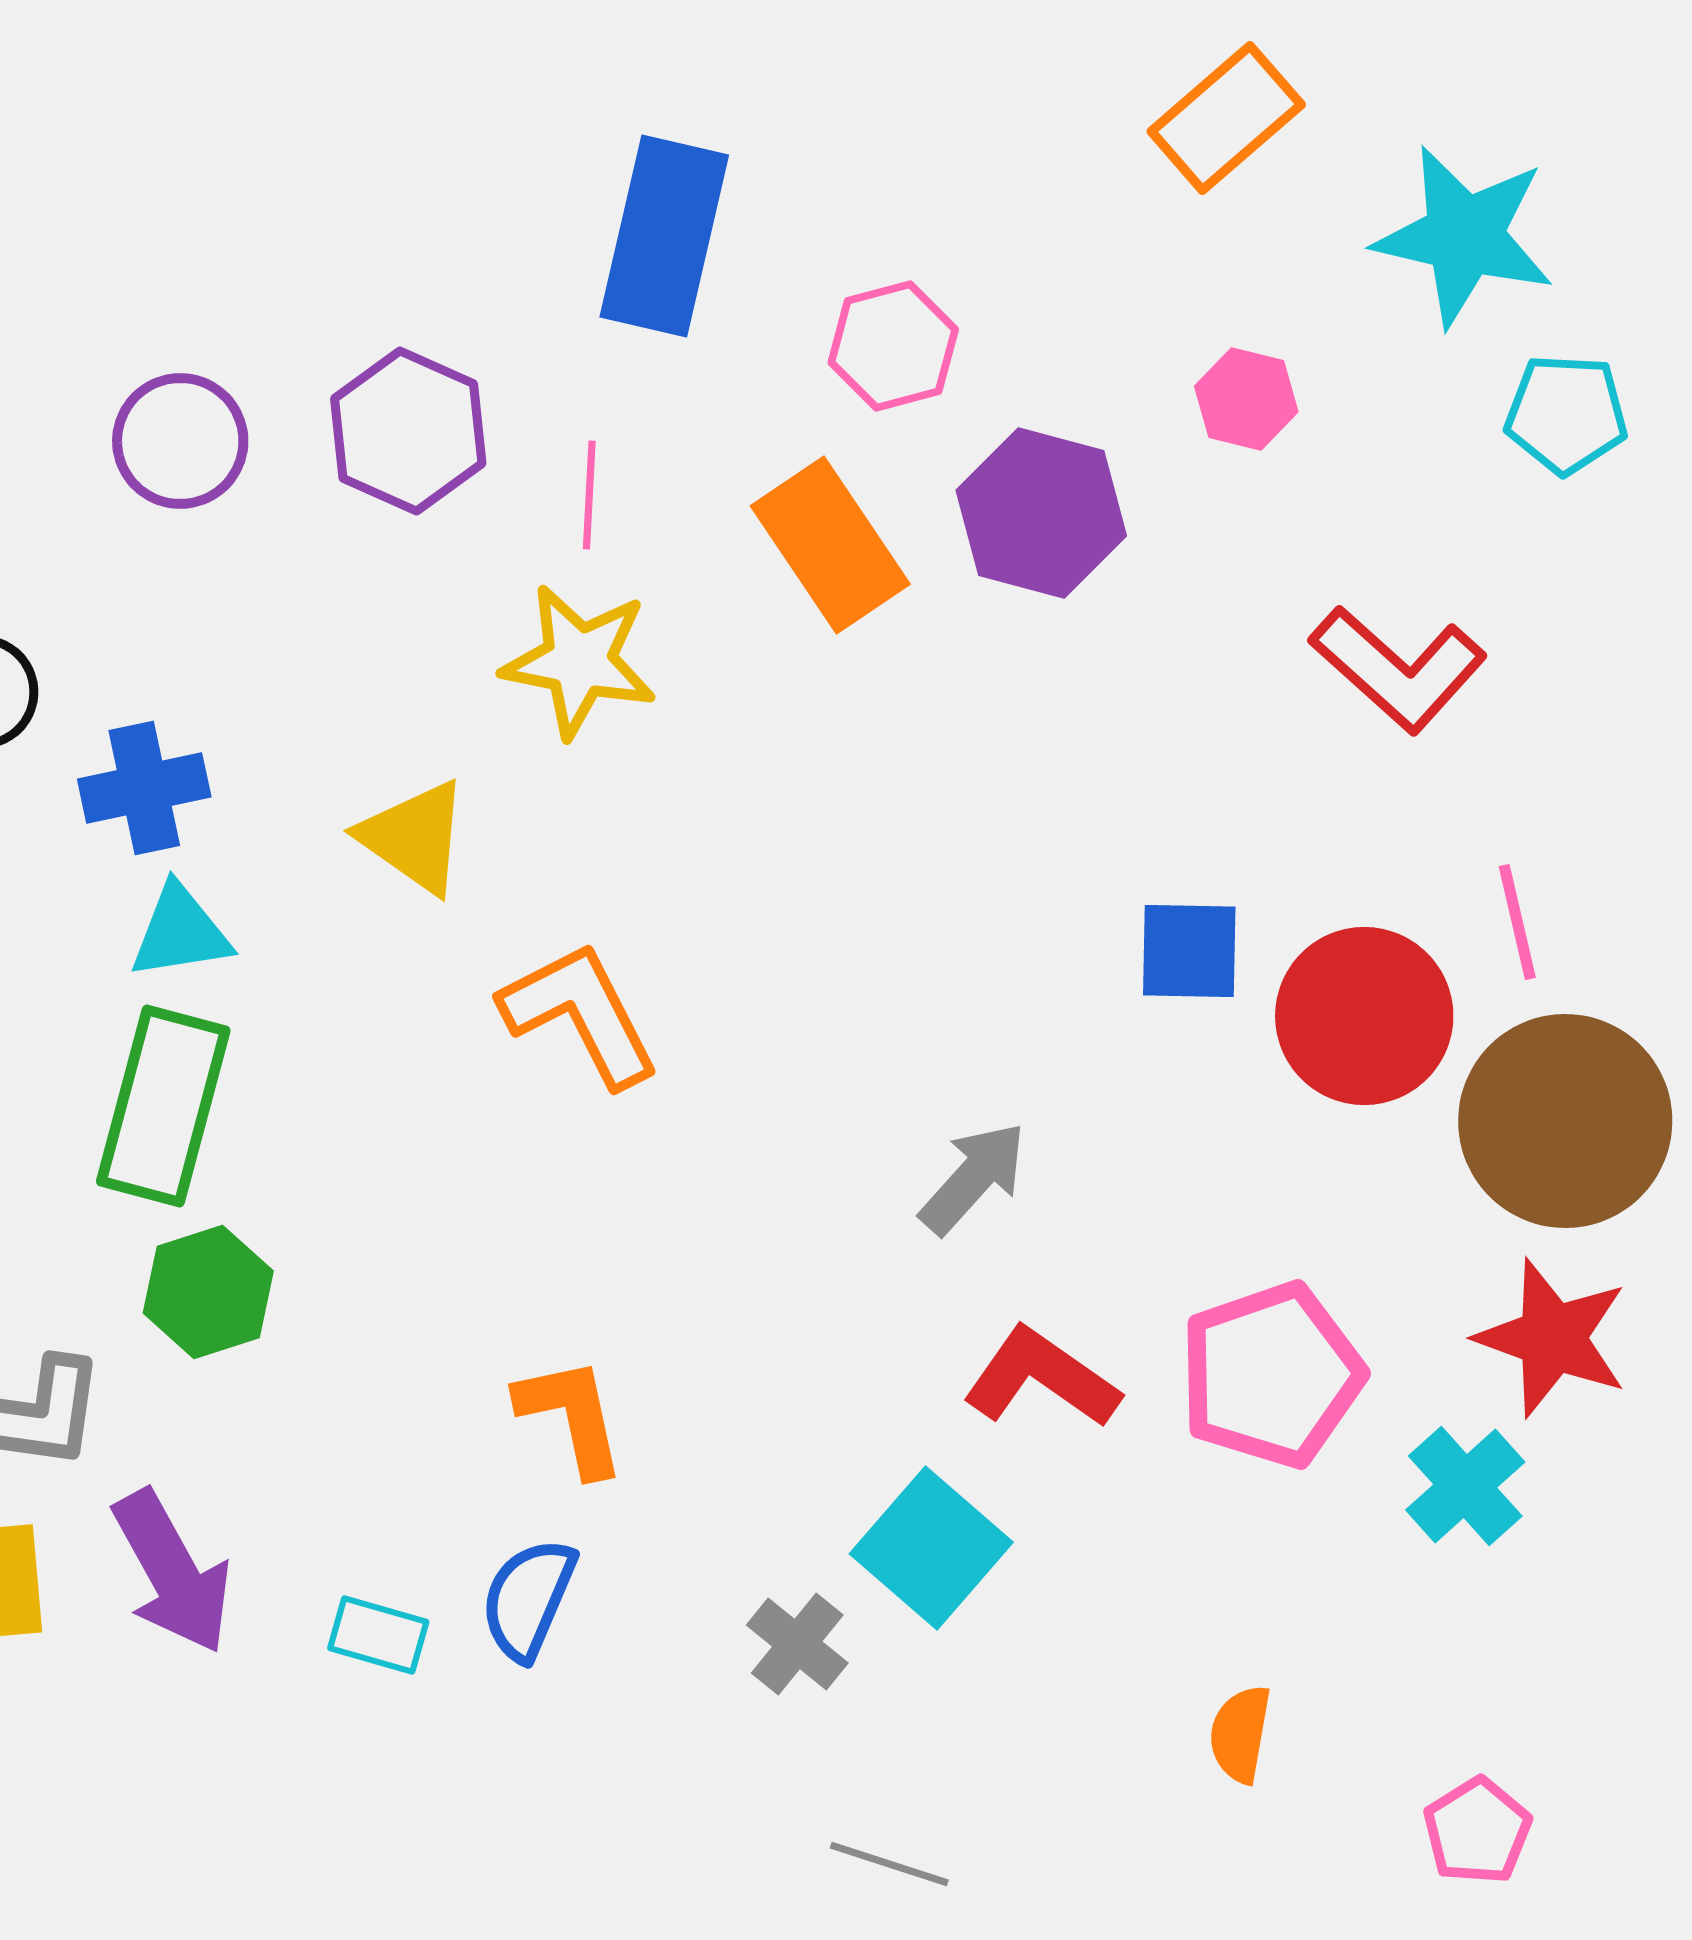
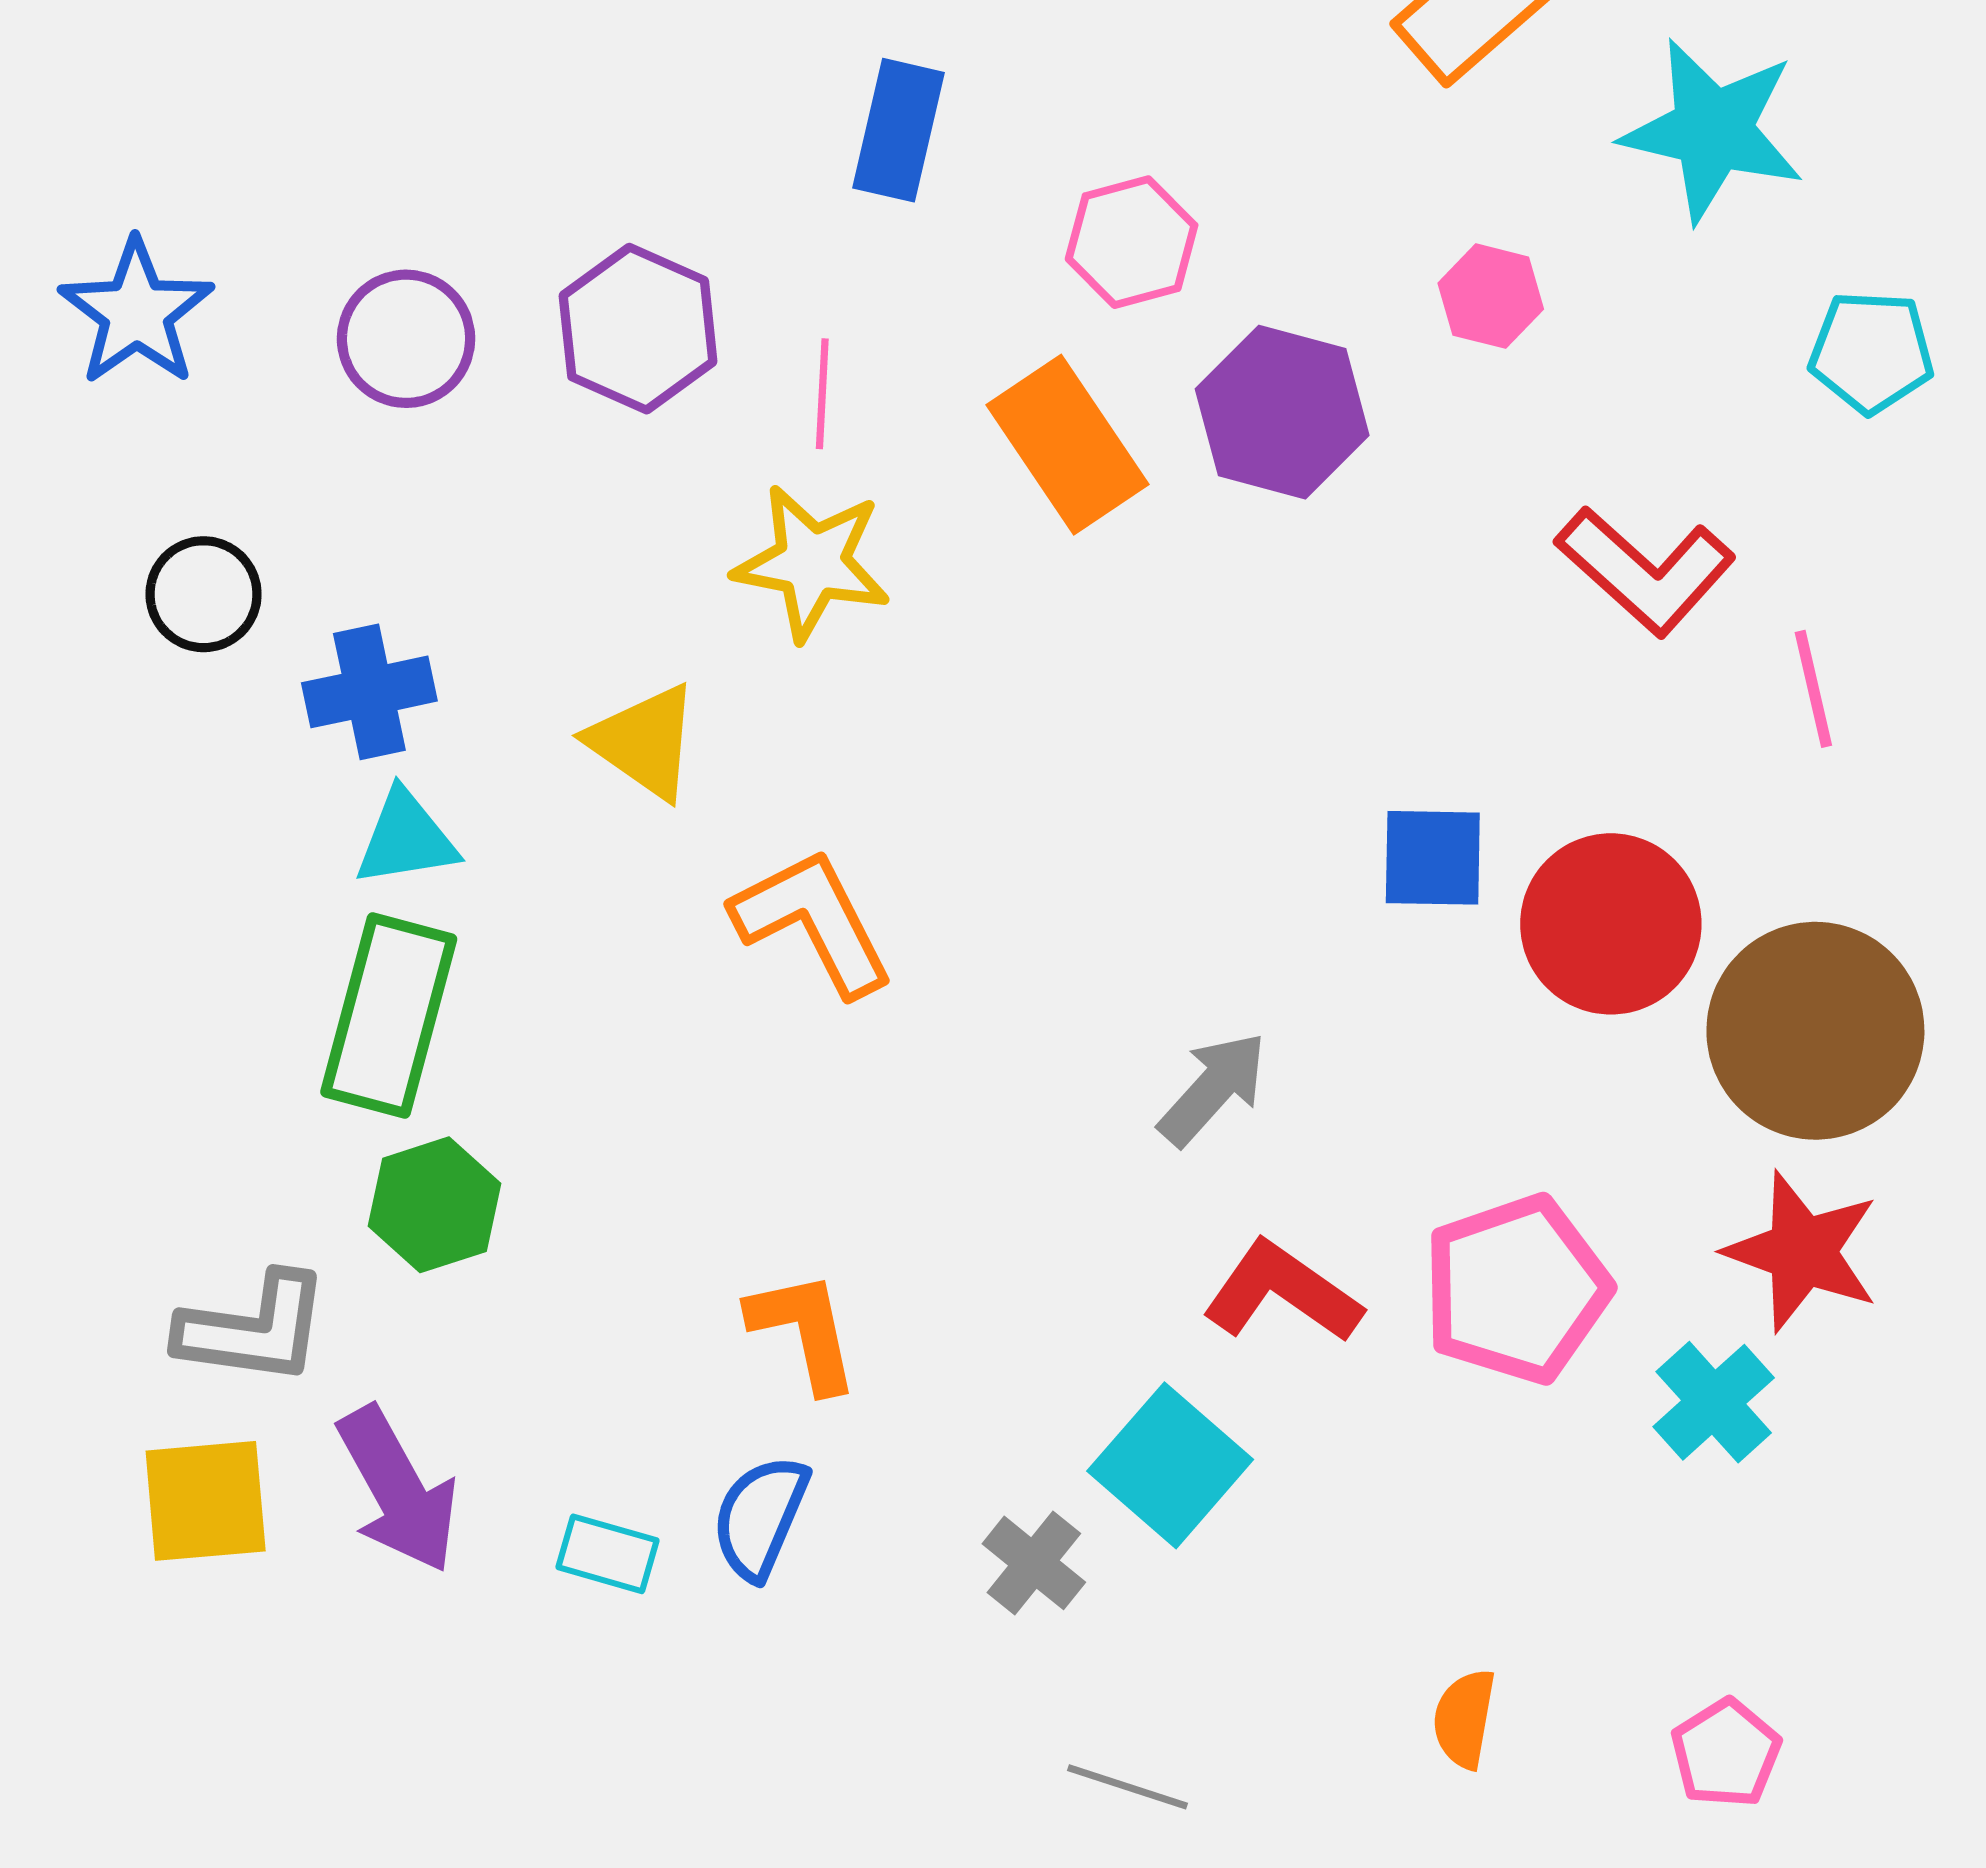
blue rectangle: (664, 236) -> (899, 130), size x0.7
cyan pentagon: (1566, 414) -> (1871, 352), moved
pink line: (1517, 922) -> (1813, 689), moved
orange semicircle: (1240, 1734) -> (1464, 1719), moved

